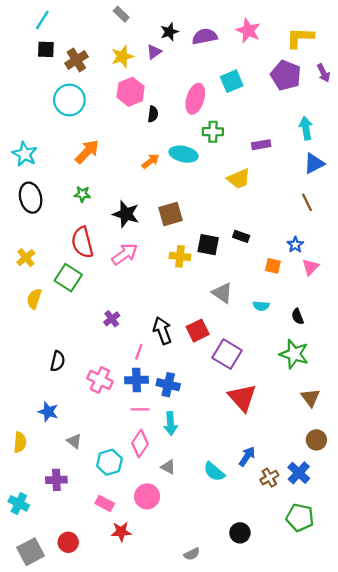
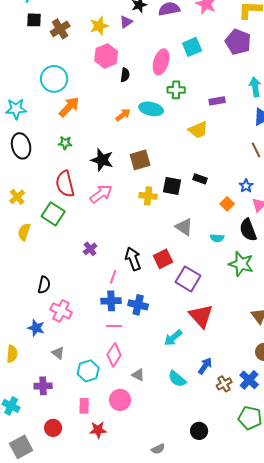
cyan circle: (69, 100) -> (54, 79), moved
cyan star: (25, 154) -> (16, 109), turned -30
orange square: (273, 266) -> (227, 204), turned 32
black semicircle: (298, 316) -> (248, 230), moved, size x1.6
green star: (294, 354) -> (241, 264), moved
pink cross: (100, 380) -> (61, 311), moved
cyan arrow: (171, 423) -> (173, 338), moved, turned 54
pink rectangle: (105, 503) -> (84, 406), turned 63
red circle: (68, 542) -> (53, 428), moved

